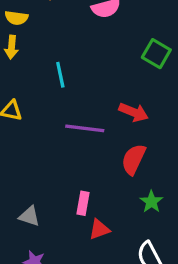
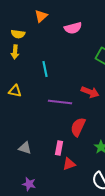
red semicircle: (134, 159) -> (78, 127), moved
gray triangle: (29, 216) -> (25, 148), moved

